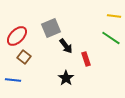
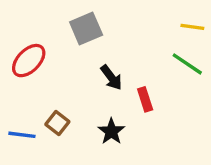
gray square: (51, 28) -> (86, 29), moved
brown square: (24, 57) -> (57, 123), moved

